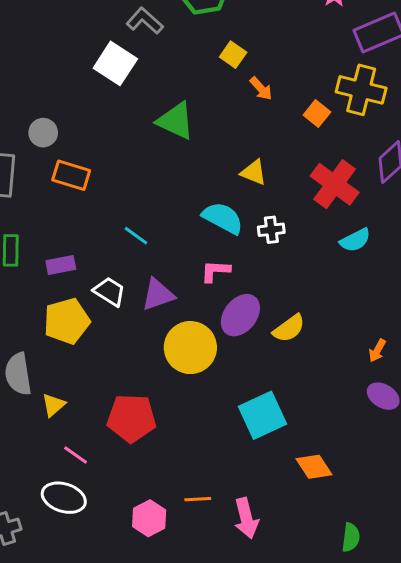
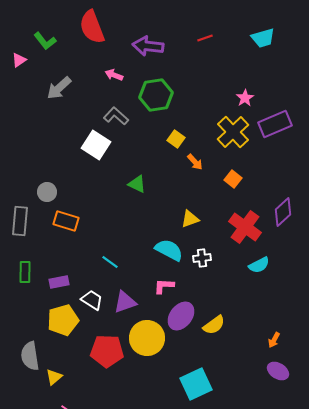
yellow cross: (361, 90) -> (233, 132), moved, turned 32
green triangle: (176, 121) -> (137, 184), size x0.7
yellow triangle: (254, 172) -> (190, 219), turned -42
red pentagon: (131, 418) -> (107, 351), moved

